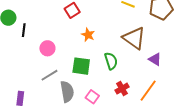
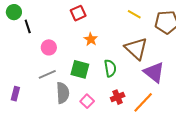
black line: (24, 30) -> (28, 26), turned -32
purple triangle: (155, 59) -> (154, 72), size x1.6

